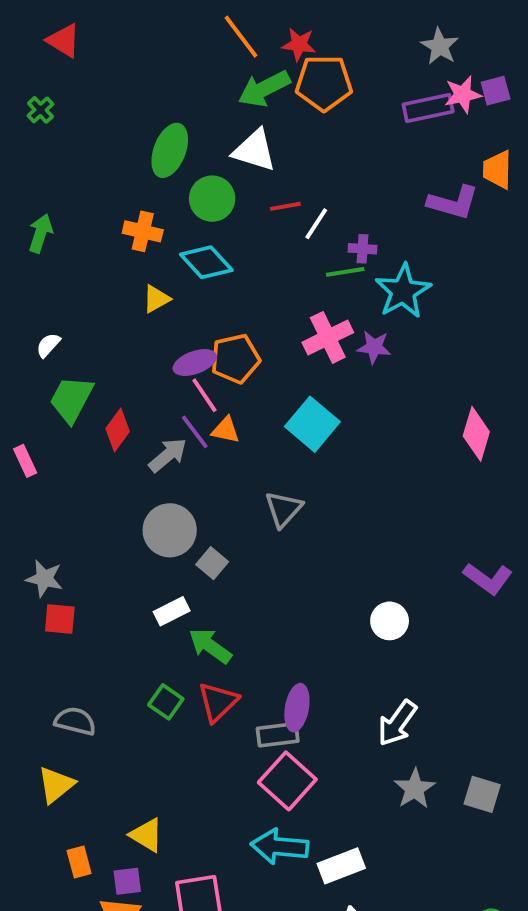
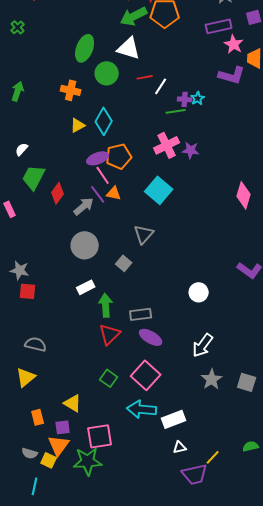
pink star: (463, 94) -> (234, 44), moved, turned -30
cyan diamond: (206, 262) -> (104, 121), moved, turned 72
cyan star: (403, 291) -> (198, 98), moved, size x0.5
gray square: (212, 563) -> (124, 263), moved
green arrow: (210, 646) -> (106, 305), turned 50
green square: (166, 702) -> (109, 378), moved
purple ellipse: (297, 708) -> (151, 337), turned -70
gray rectangle: (278, 735) -> (141, 314), moved

